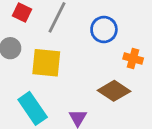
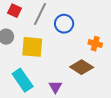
blue circle: (104, 29) -> (64, 24), moved

